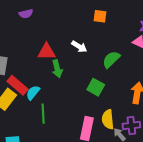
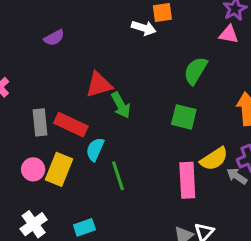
white arrow: (79, 47) -> (144, 28), moved
red rectangle: (18, 85) -> (71, 125), moved
yellow semicircle: (108, 119) -> (214, 159), turned -102

